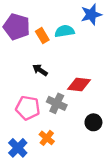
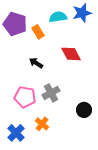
cyan semicircle: (65, 31) -> (58, 17), moved
red diamond: (79, 85) -> (71, 54), moved, turned 55
gray cross: (57, 103) -> (51, 93), turned 36

